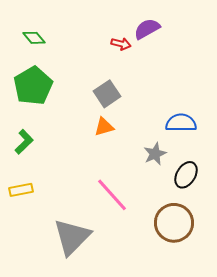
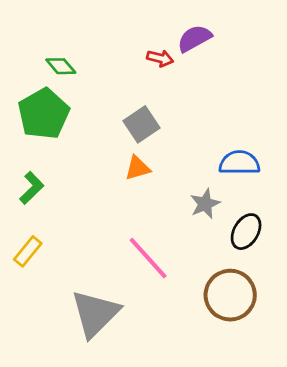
green diamond: (34, 38) -> (61, 66), moved
yellow rectangle: (21, 190) -> (28, 251), turned -40

